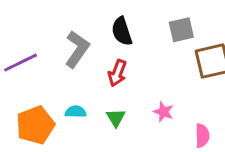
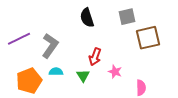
gray L-shape: (77, 49) -> (50, 46), moved
red arrow: (117, 73) -> (95, 57), moved

